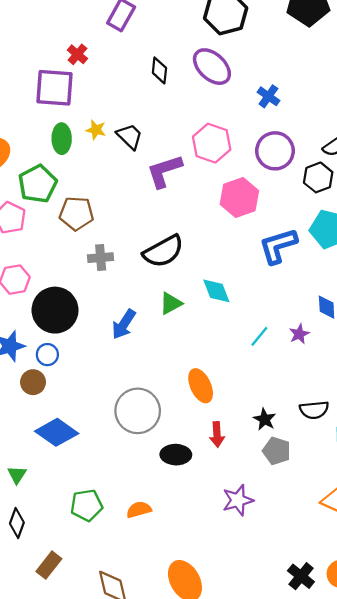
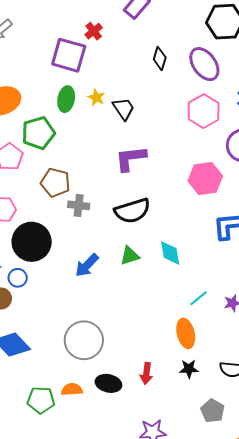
pink hexagon: (212, 143) -> (204, 111), moved
purple L-shape: (164, 171) -> (131, 158), moved
brown pentagon: (76, 213) -> (55, 182), moved
orange ellipse: (201, 386) -> (186, 333), moved
black star: (265, 419) -> (189, 369), turned 30
gray pentagon: (277, 451) -> (213, 411), moved
green pentagon: (87, 505) -> (41, 400), moved
orange semicircle: (139, 510) -> (72, 389), moved

